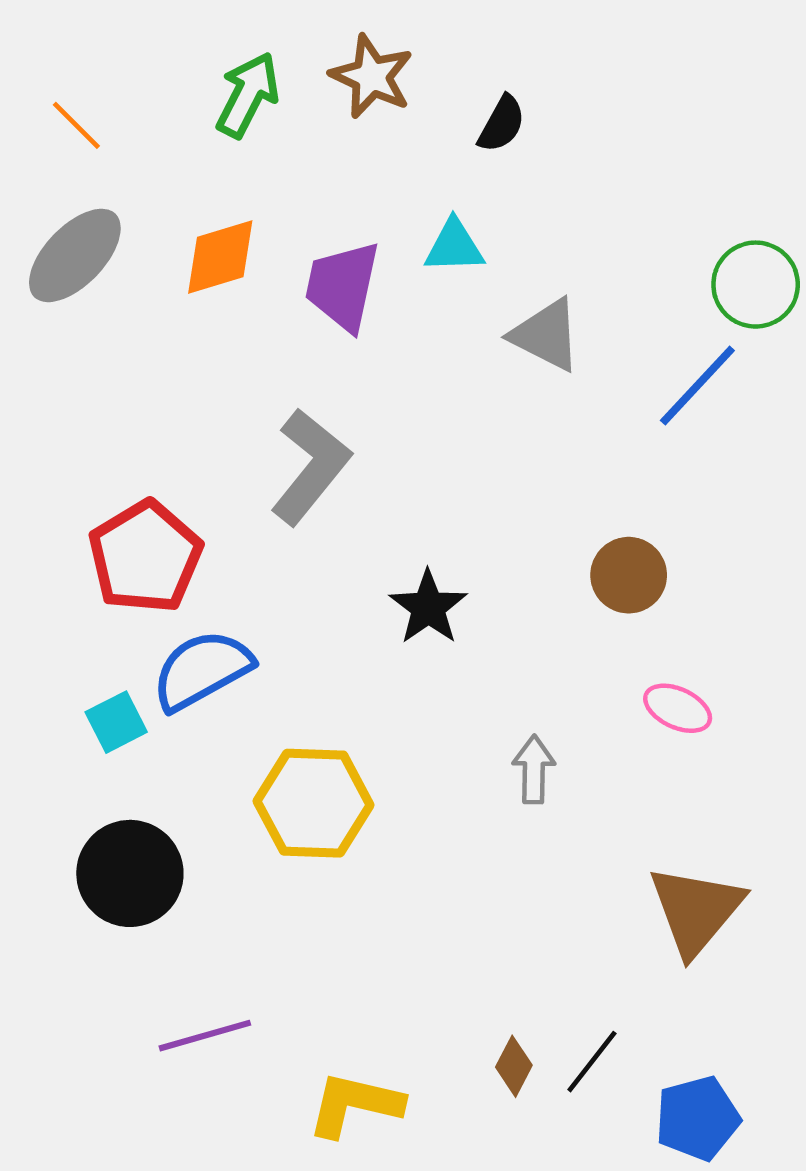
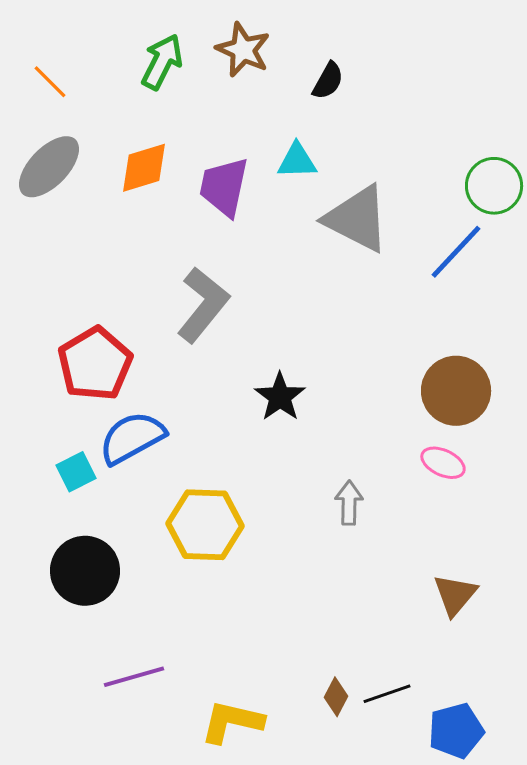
gray triangle: (546, 335) -> (357, 219), size x1.4
brown circle: (629, 575) -> (456, 391), moved, size x1.4
brown triangle: (696, 910) -> (455, 595), size x0.7
black line: (592, 1062) -> (387, 694), turned 33

